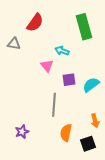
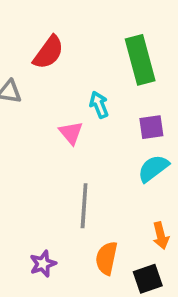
cyan arrow: (62, 51) -> (99, 105), turned 48
purple square: (69, 80) -> (151, 127), moved
purple star: (22, 132) -> (43, 264), moved

